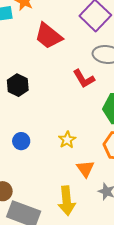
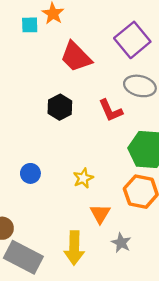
black hexagon: (18, 85) -> (60, 107), moved

